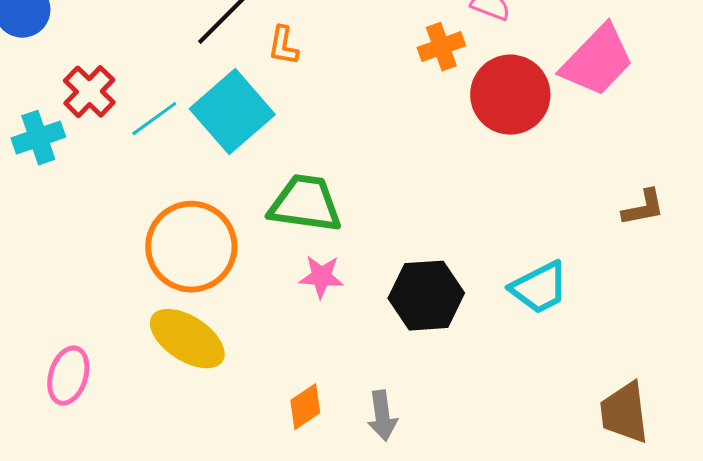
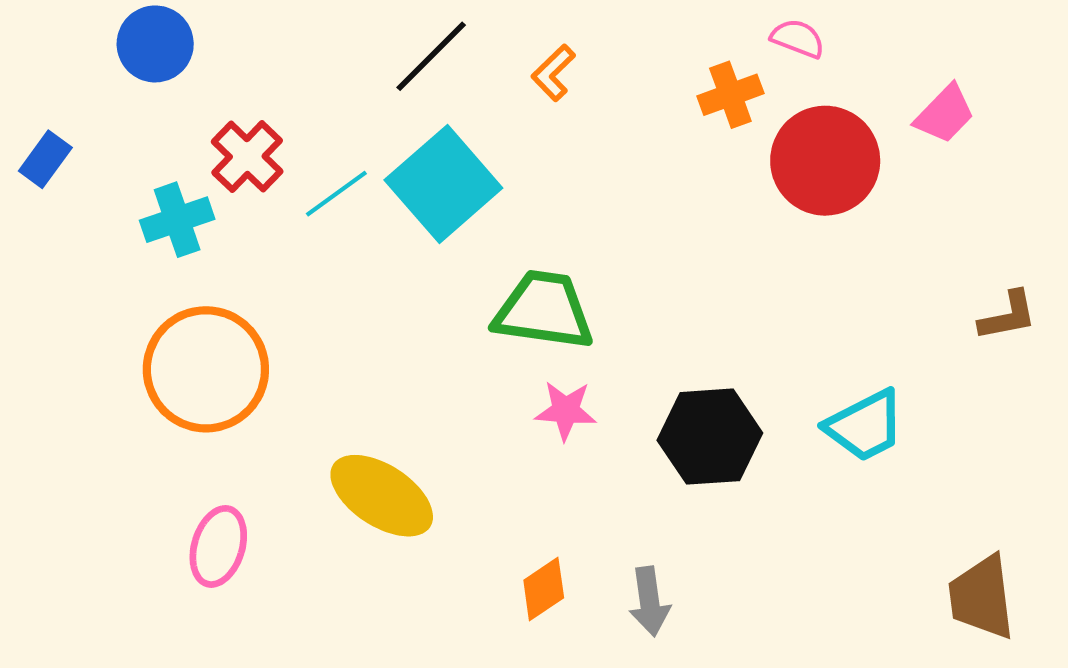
orange L-shape: (283, 46) -> (553, 73), moved, turned 36
pink trapezoid: (597, 61) -> (945, 114), size x0.6
orange circle: (191, 247) -> (206, 369), moved

